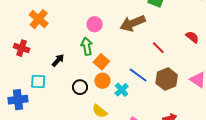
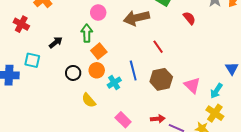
red semicircle: (192, 37) -> (189, 18), moved
blue line: (138, 75) -> (133, 71), turned 30

